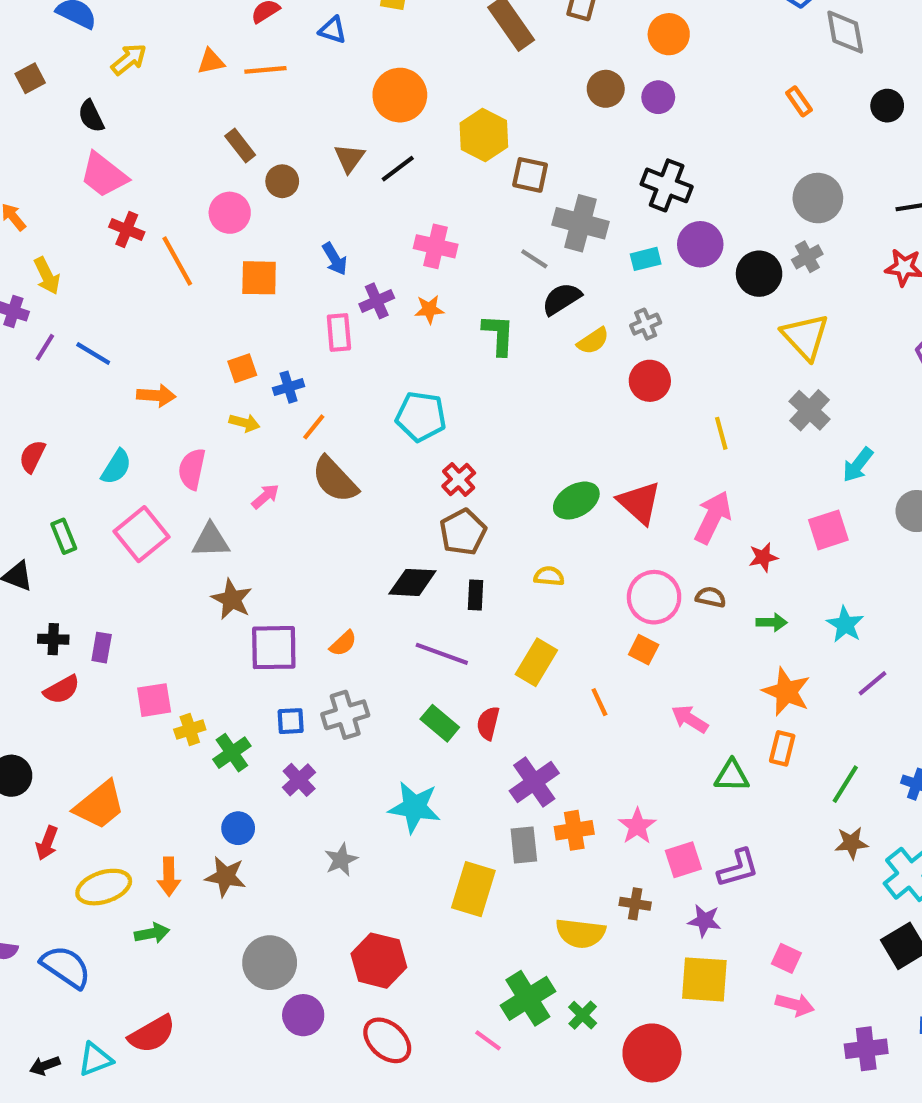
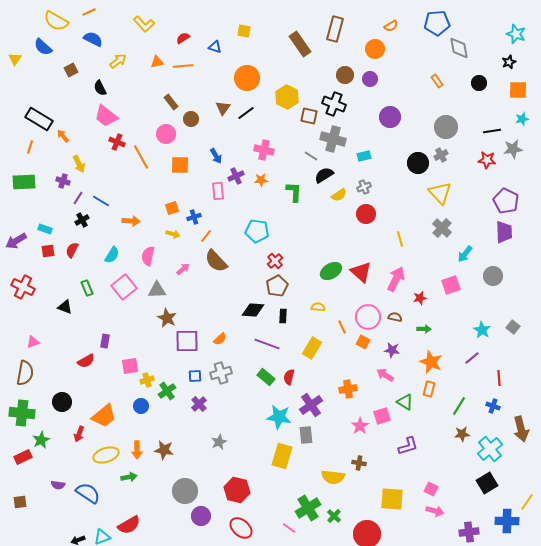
black cross: (667, 185) -> (334, 104), moved
purple circle: (700, 244) -> (390, 117), moved
cyan star: (845, 624) -> (482, 330), moved
black cross: (53, 639) -> (82, 220), moved, turned -32
orange line: (599, 702) -> (342, 327), moved
green triangle: (732, 776) -> (405, 402), turned 30
cyan star: (415, 807) -> (279, 417), moved
blue circle: (238, 828) -> (141, 406), moved
orange cross: (574, 830) -> (348, 389), moved
pink square: (683, 860) -> (382, 416), moved
purple star: (704, 921) -> (392, 350), moved

